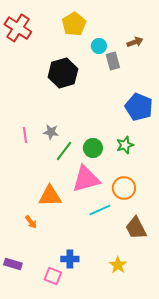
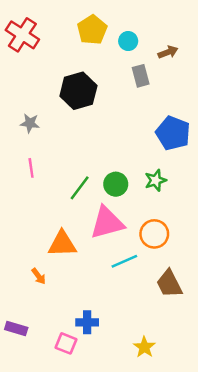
cyan circle: (99, 46) -> (128, 41), moved
gray star: (51, 132) -> (30, 123), moved
yellow star: (118, 265) -> (144, 347), moved

